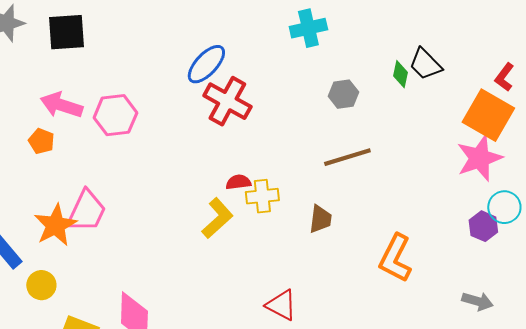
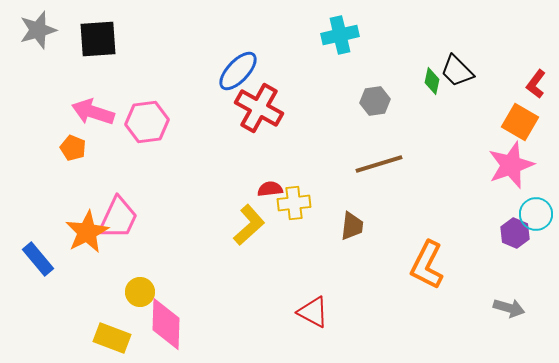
orange square: (488, 115) -> (520, 122), size x0.7
yellow circle: (41, 285) -> (140, 292), moved

